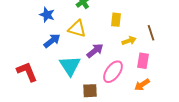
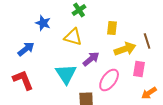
blue arrow: (52, 41) -> (26, 49), moved
yellow arrow: (129, 41) -> (125, 49), size x1.5
orange arrow: (142, 85) -> (149, 93), moved

